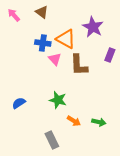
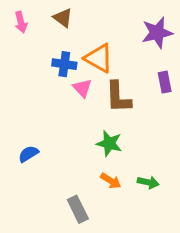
pink arrow: (14, 15) -> (21, 22), turned -152
purple star: (93, 27) -> (157, 33), moved, turned 30
purple rectangle: (110, 55) -> (165, 82), turned -32
green star: (58, 100) -> (109, 143), moved

